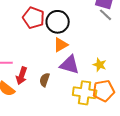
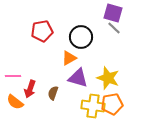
red pentagon: (34, 18) -> (42, 31), turned -30
black circle: (58, 22) -> (81, 37), moved
yellow star: (100, 65) -> (108, 78), size x1.6

